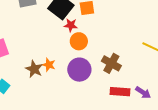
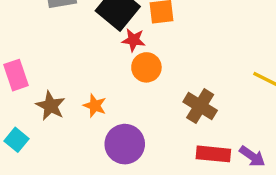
brown star: (34, 69) -> (51, 106), moved
purple circle: (79, 70) -> (125, 144), moved

